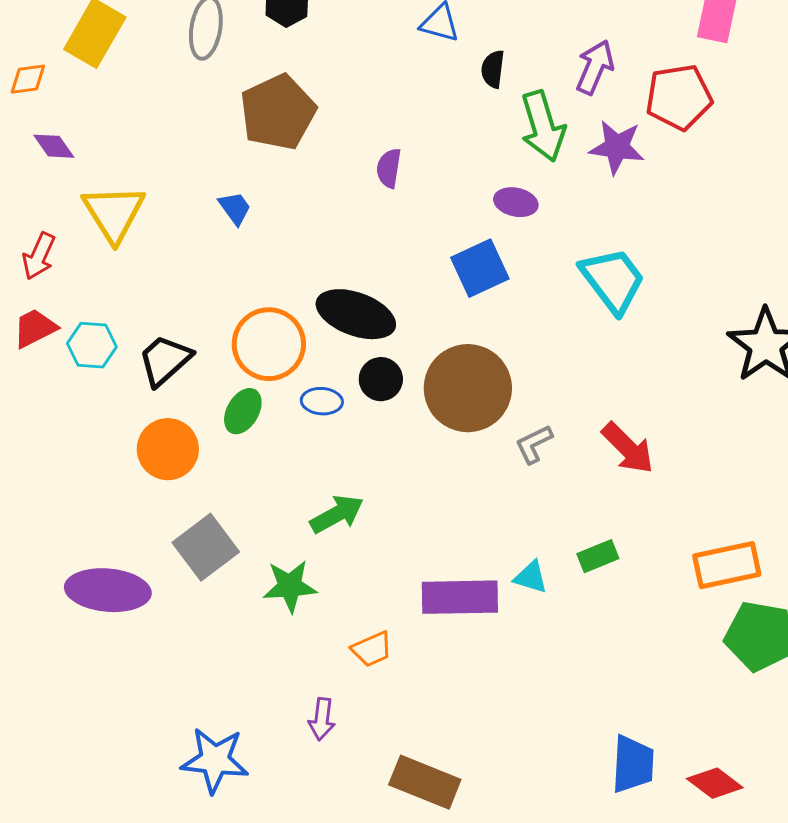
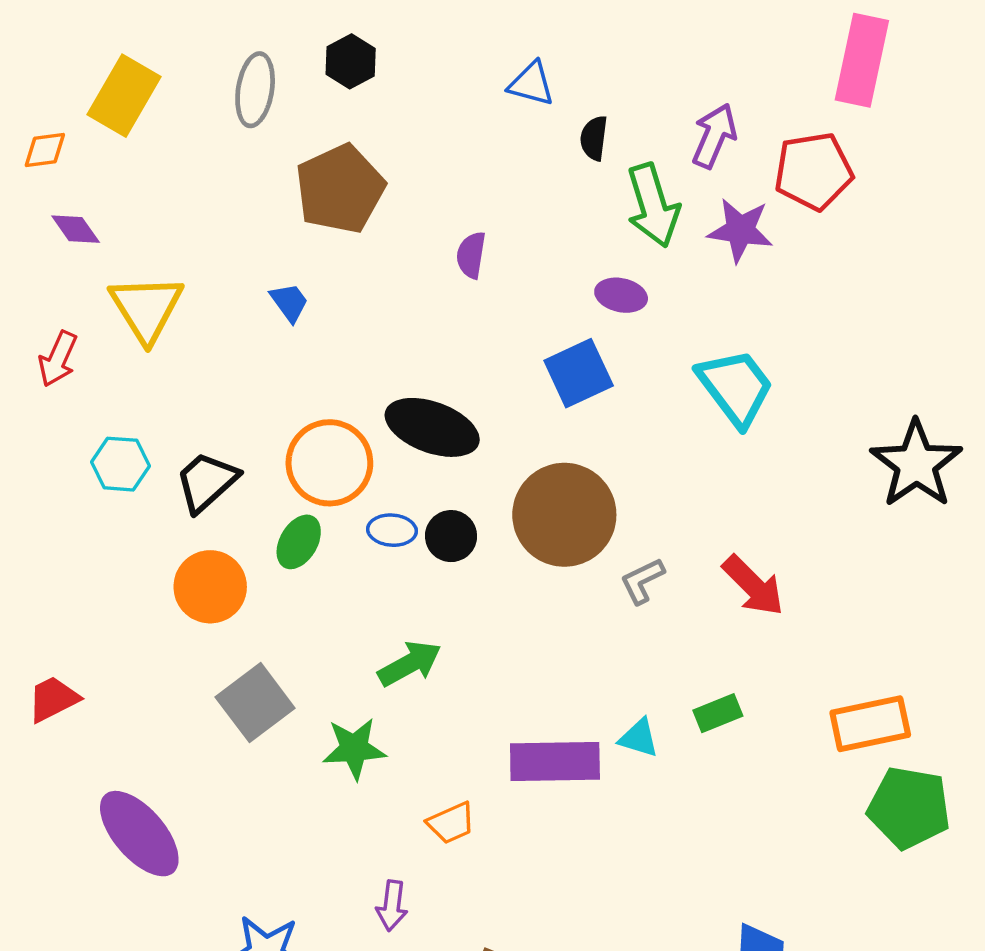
red trapezoid: (35, 328) -> (53, 699), moved
black circle: (381, 379) -> (451, 536), moved
purple ellipse: (108, 590) -> (139, 834), moved, turned 44

